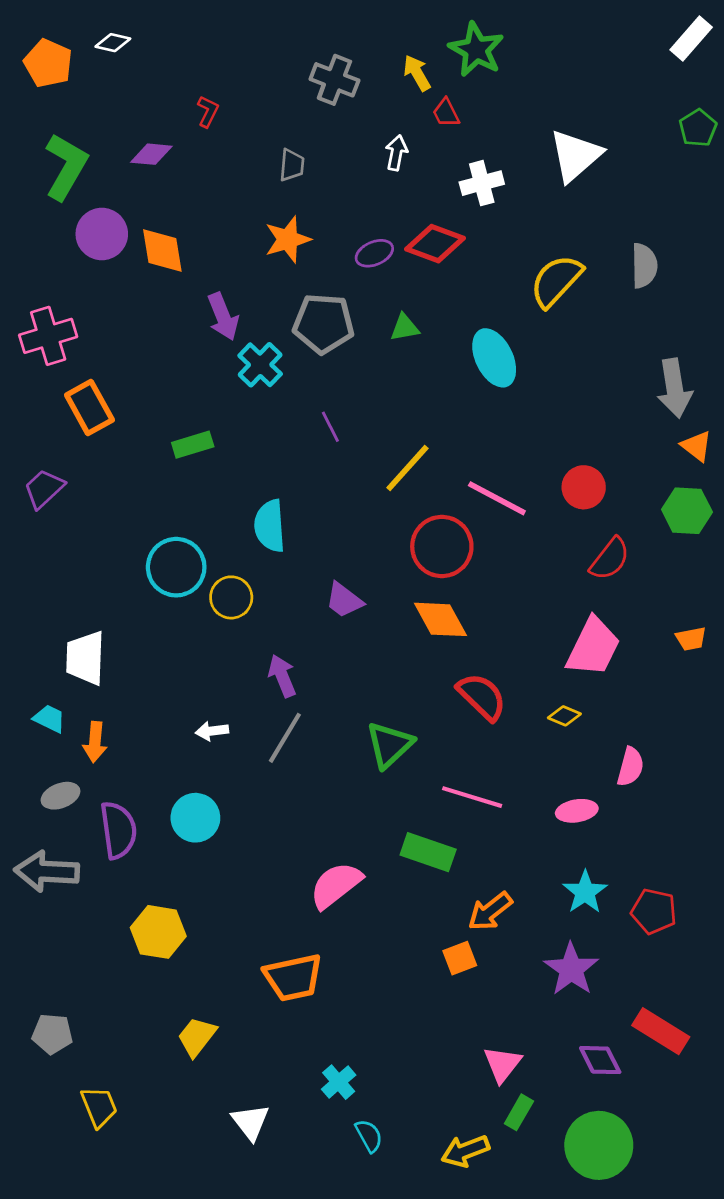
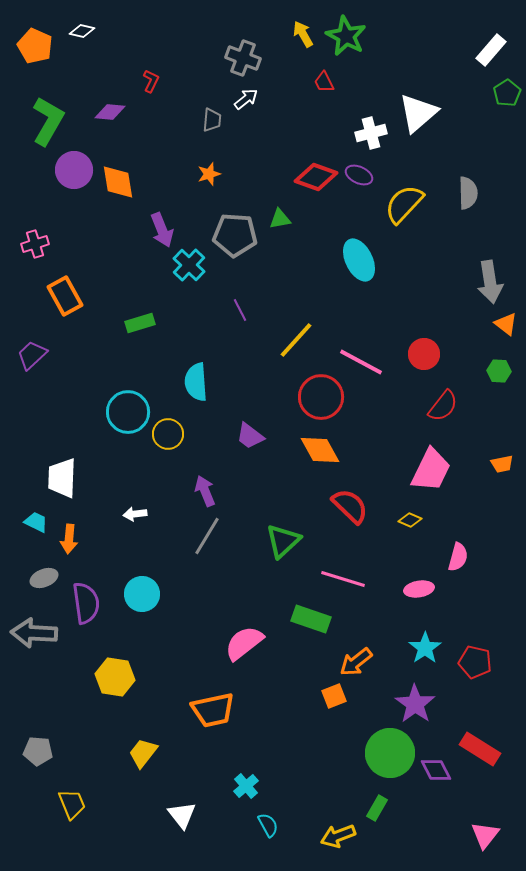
white rectangle: (691, 38) -> (491, 50), moved
yellow arrow: (417, 73) -> (303, 34), moved
white arrow: (396, 153) -> (246, 99), moved, turned 40
white cross: (482, 183) -> (371, 133), moved
orange star: (288, 239) -> (209, 174), size x0.7
purple ellipse: (374, 253) -> (359, 175), moved, turned 48
green triangle: (405, 328) -> (280, 219), moved
pink cross: (48, 336) -> (35, 244), size x0.7
green hexagon: (687, 511) -> (499, 371), size x0.7
white arrow: (212, 731) -> (135, 514), moved
pink triangle: (502, 1064) -> (485, 835), moved
green circle: (599, 1145) -> (390, 753), moved

